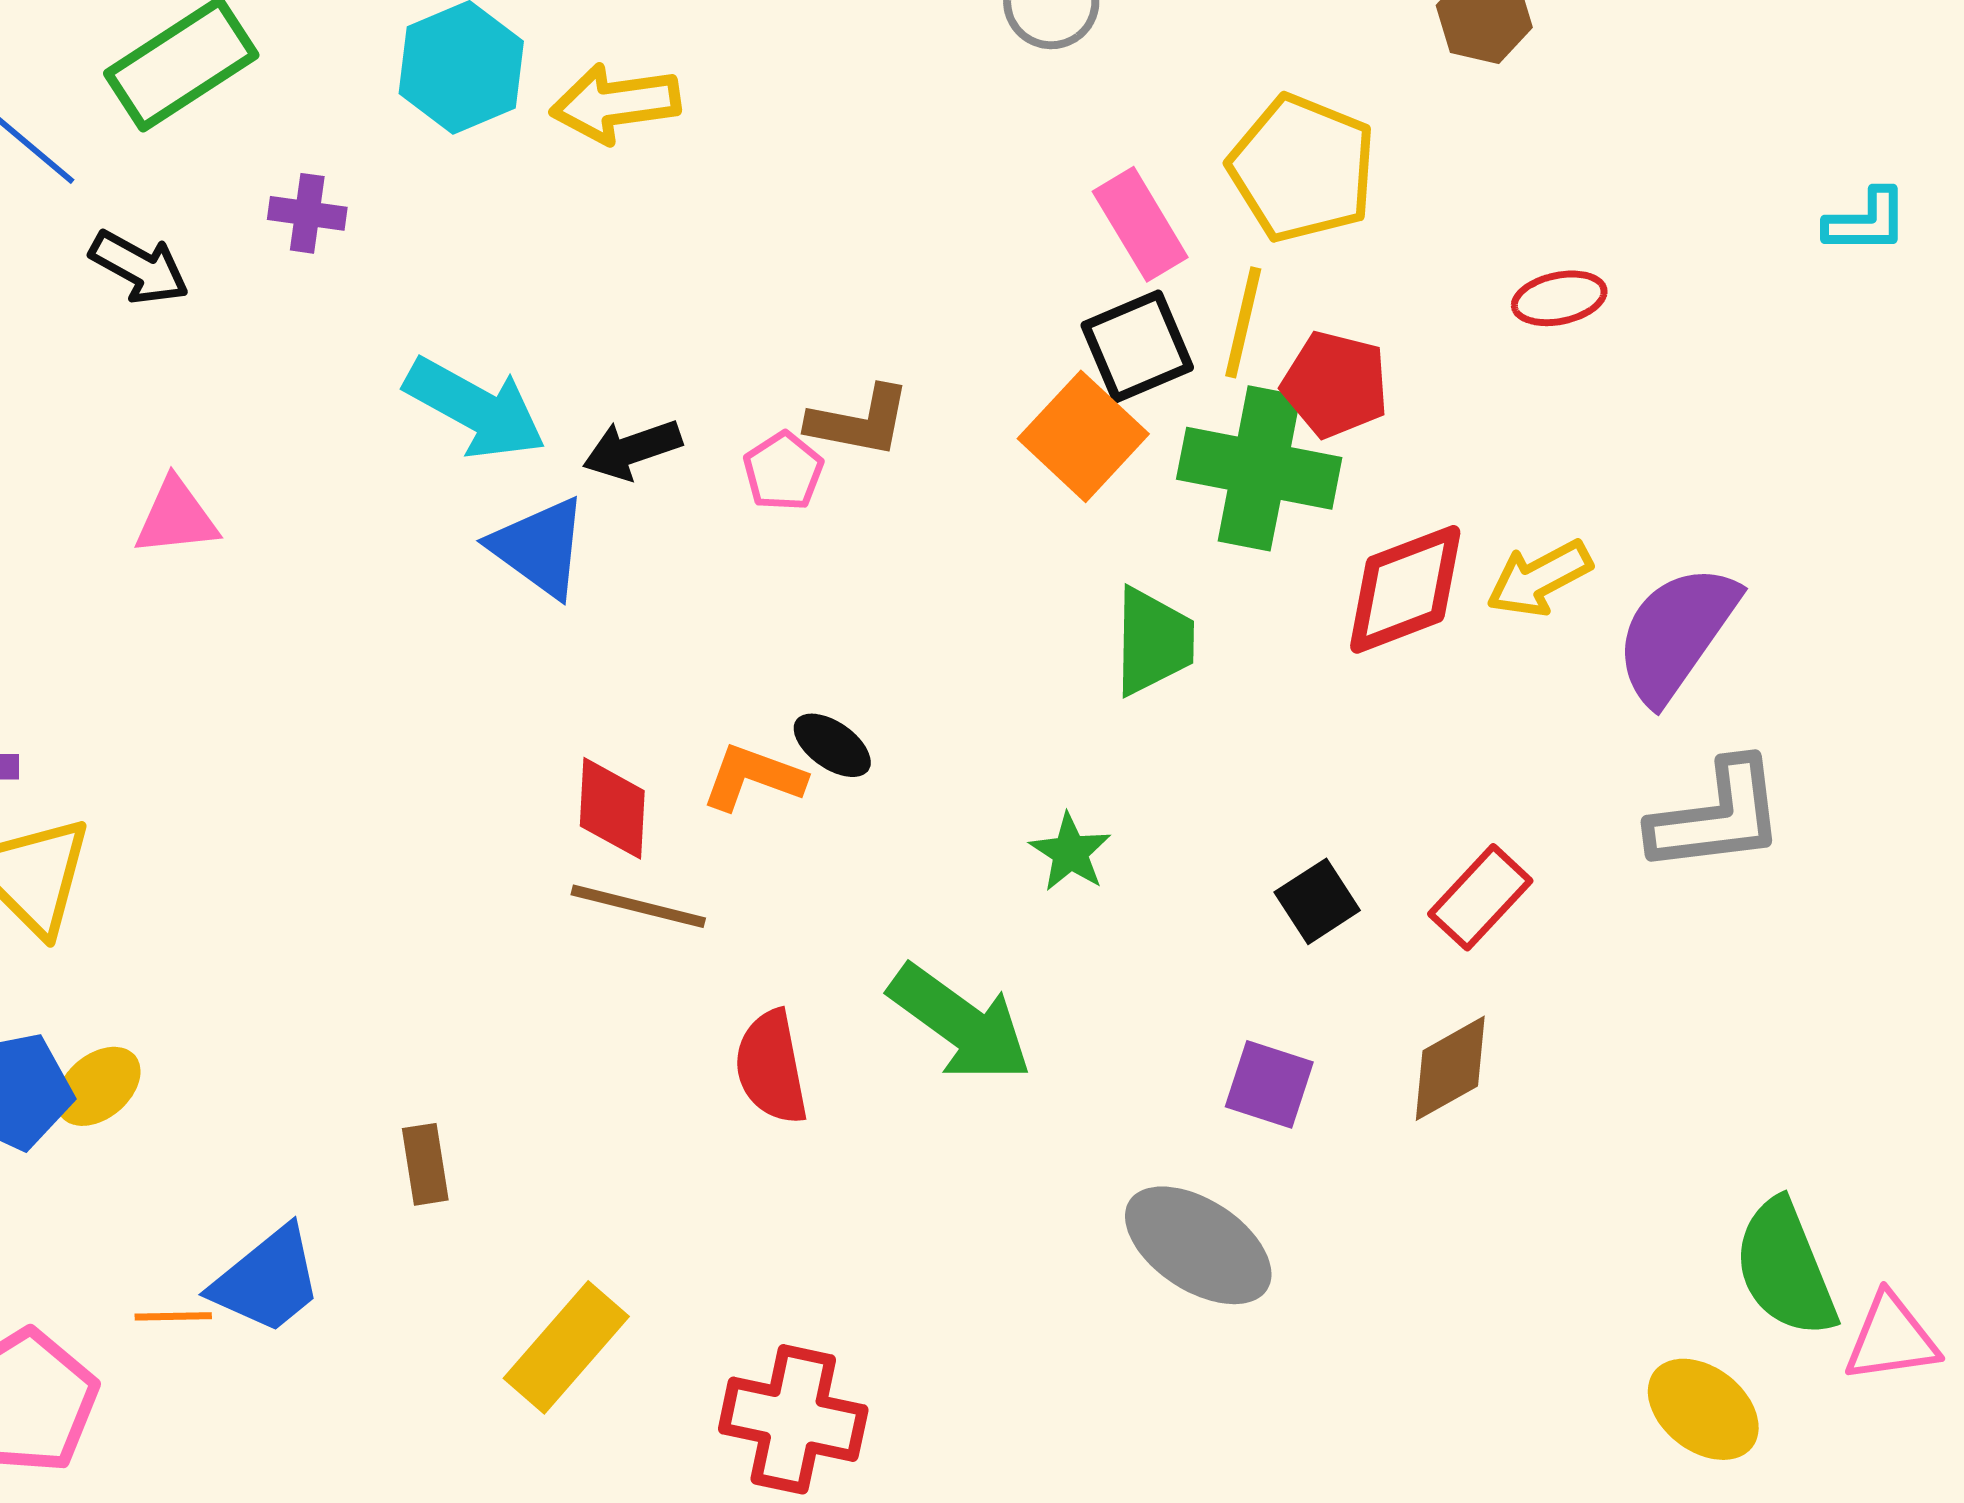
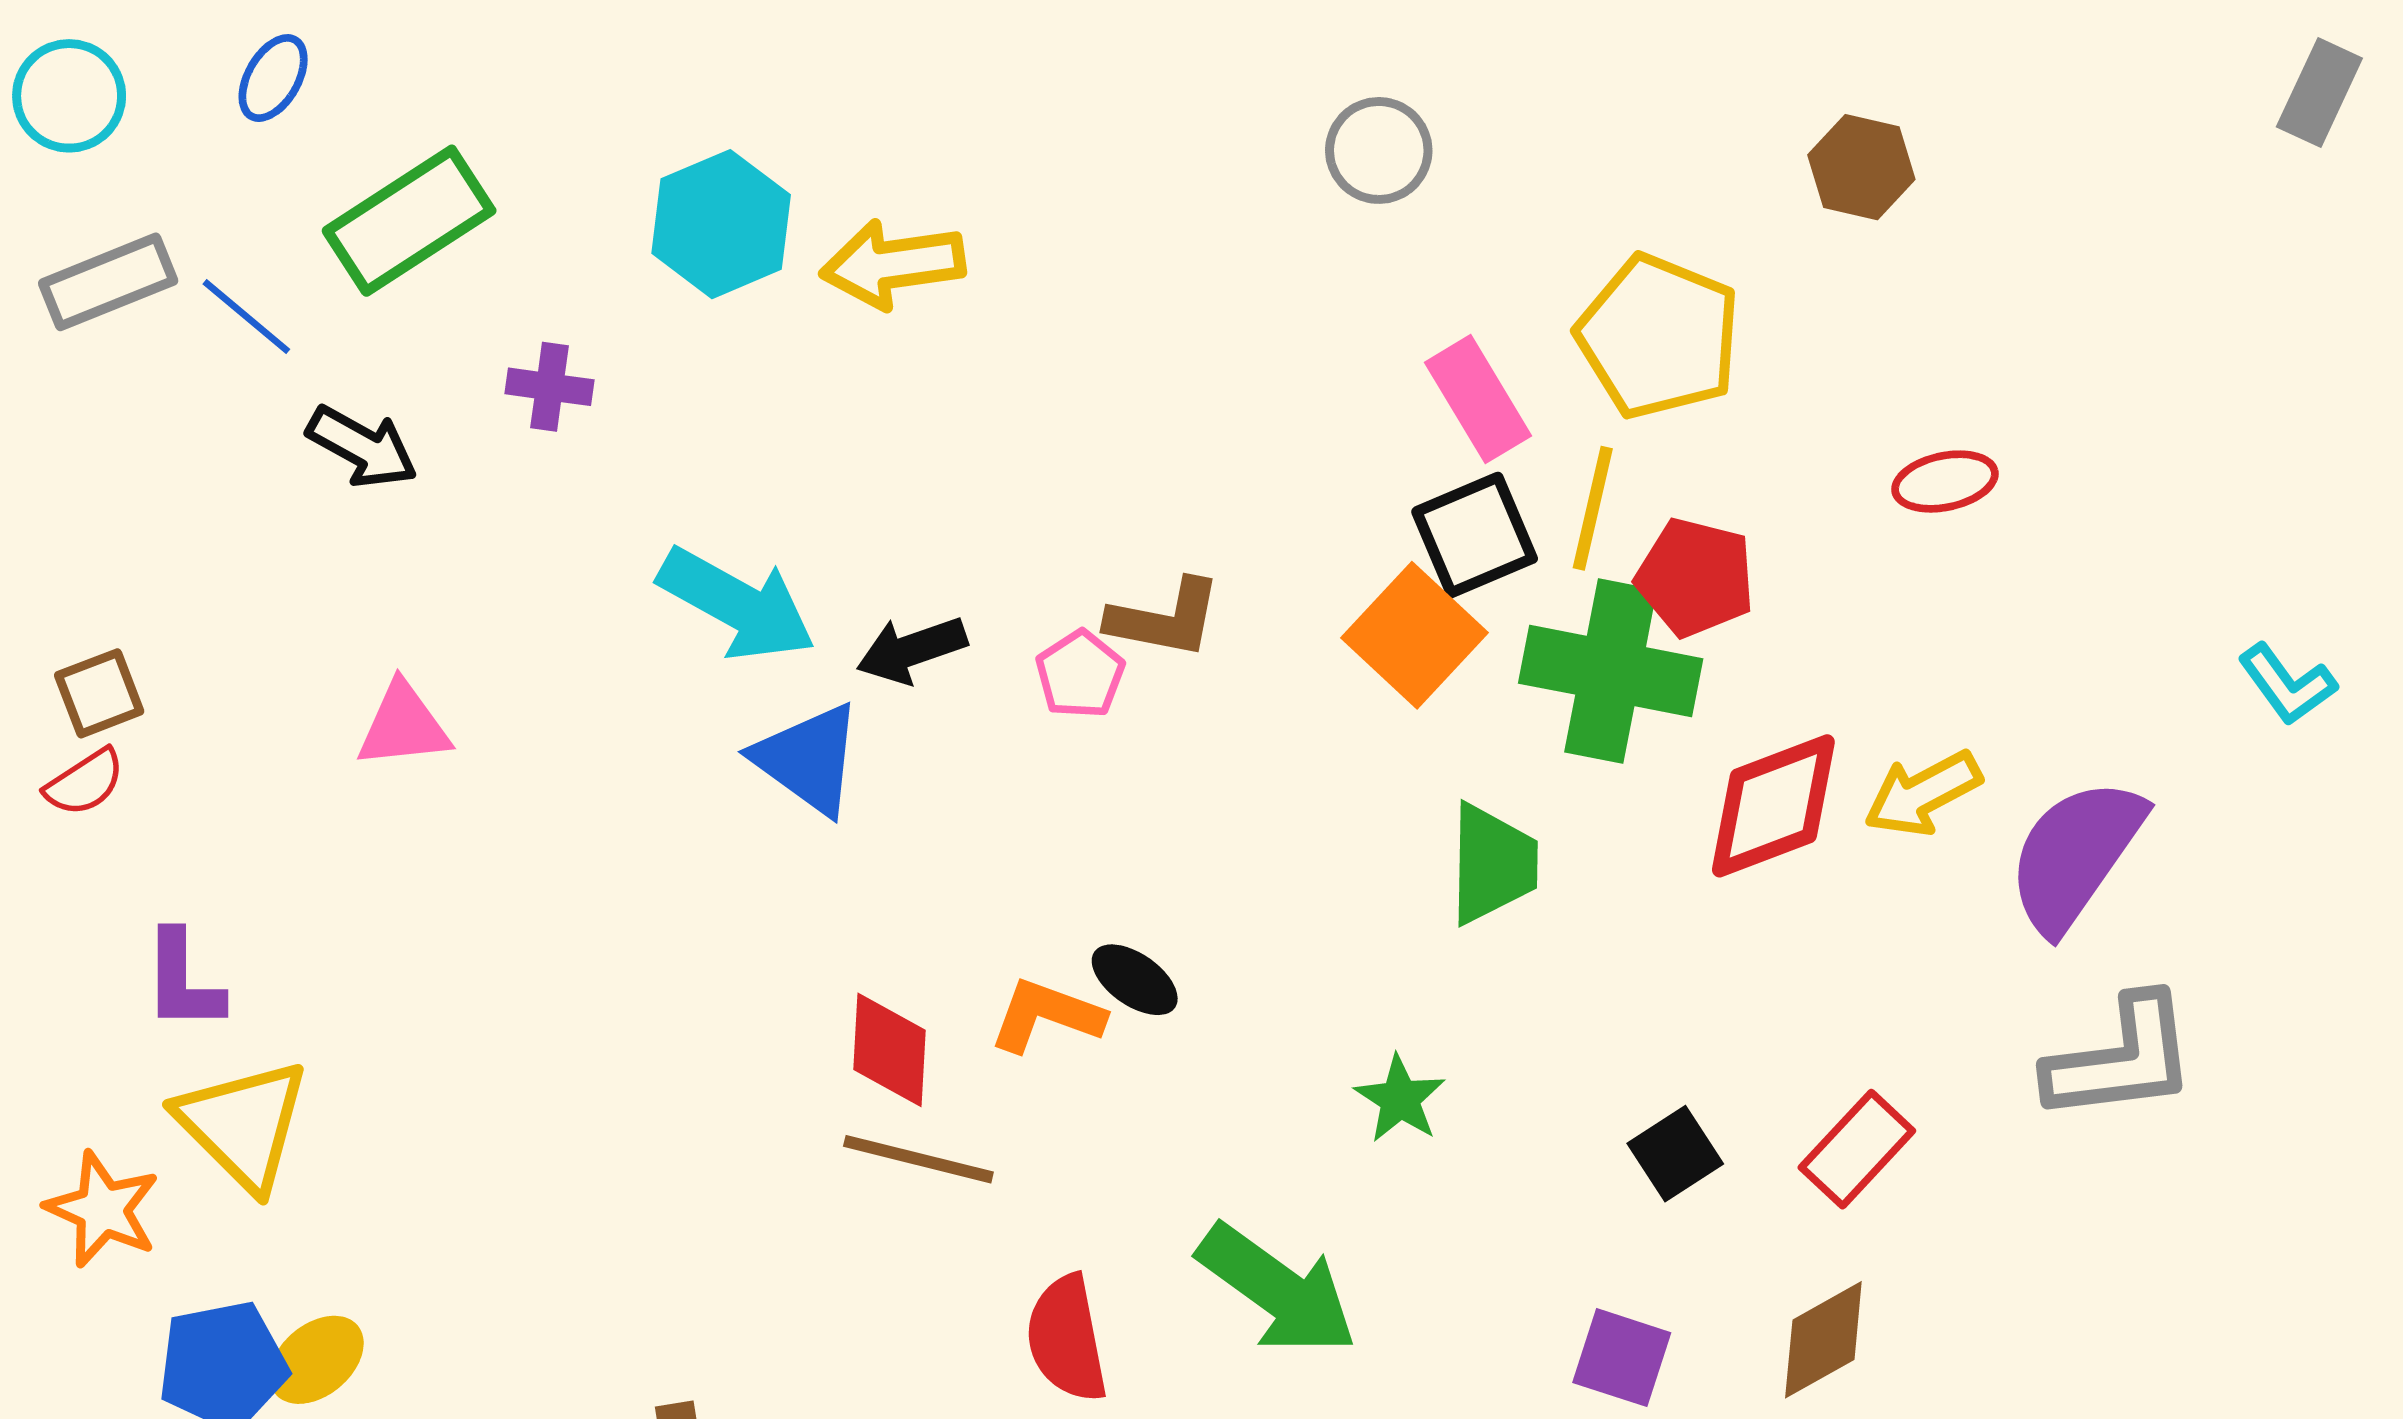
cyan L-shape: (1866, 221) -> (2287, 684), moved, turned 54

